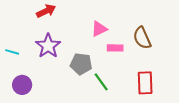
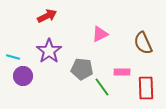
pink rectangle: (115, 48) -> (122, 72), moved
purple circle: (22, 85) -> (23, 76), moved

